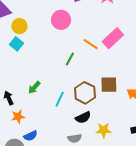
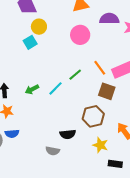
brown square: (109, 85) -> (107, 91), moved
brown hexagon: (85, 93) -> (93, 116), moved
cyan line: (60, 99) -> (55, 88), moved
yellow star: (104, 130) -> (100, 145), moved

